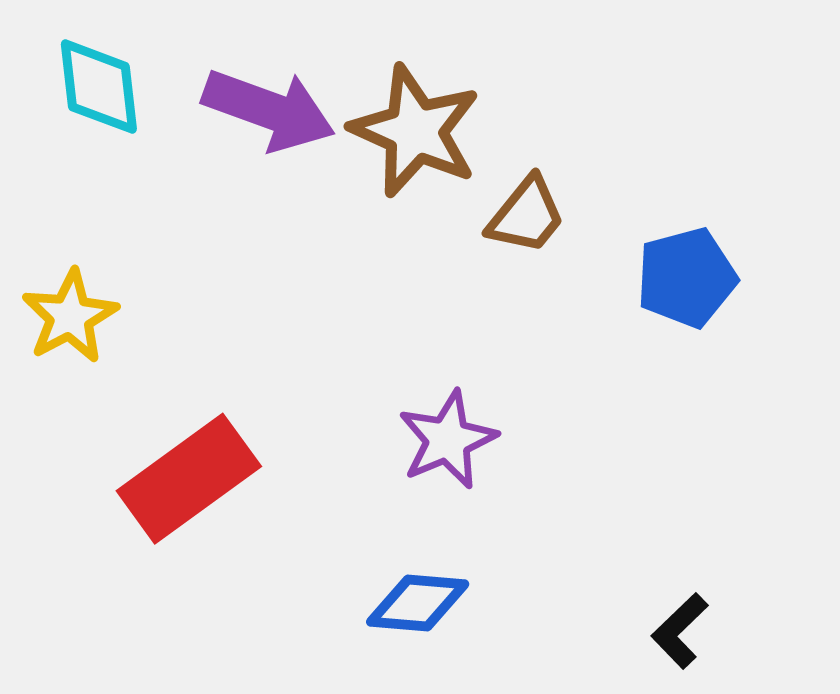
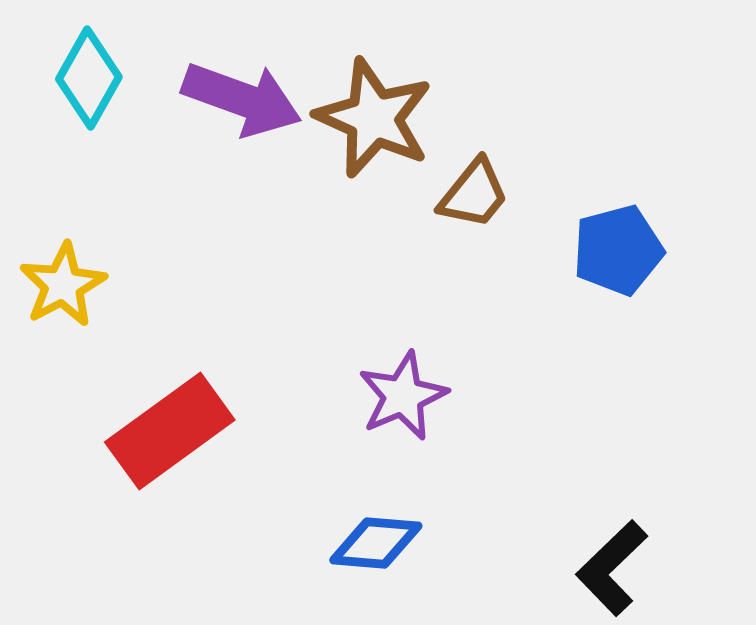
cyan diamond: (99, 87) -> (89, 78), turned 36
black L-shape: (680, 631) -> (612, 568), size x1.4

